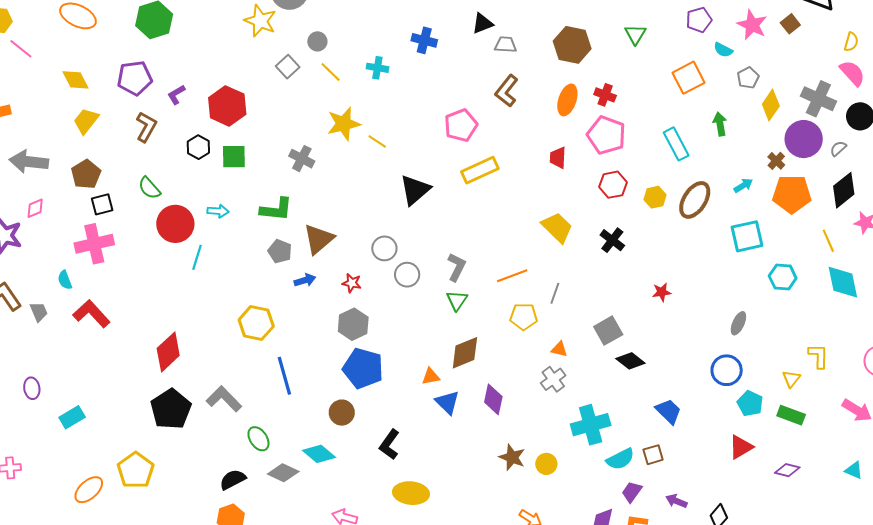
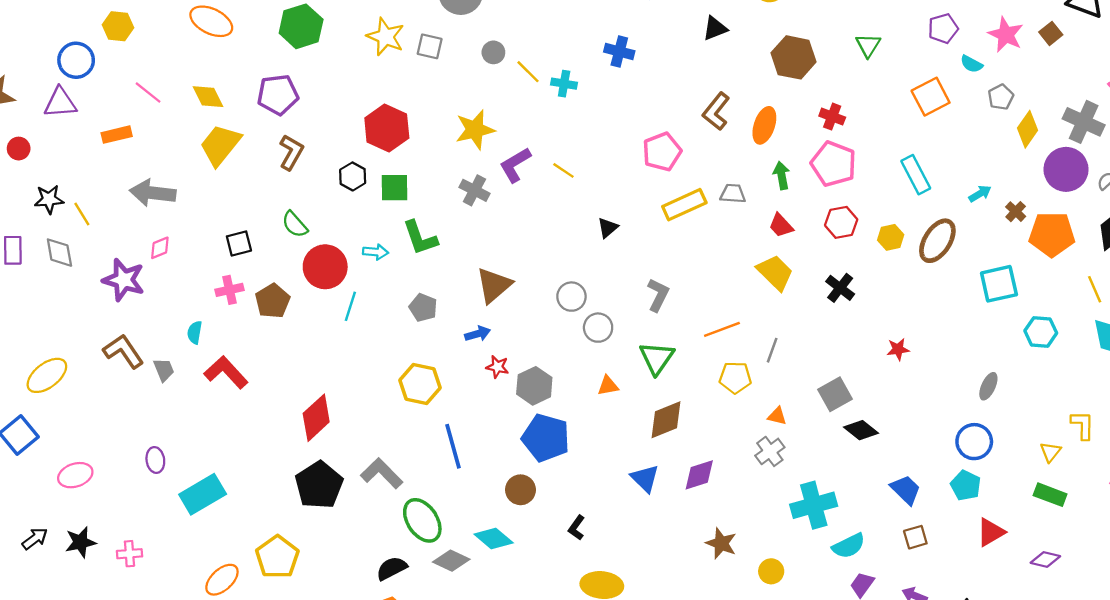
yellow star: (260, 21) -> (386, 37), moved
black triangle: (483, 23) -> (715, 28), moved
gray trapezoid: (506, 45) -> (733, 194), moved
pink line: (21, 49) -> (148, 92), moved
gray square: (288, 67) -> (430, 46), moved, turned -35
yellow line: (331, 72) -> (528, 72), moved
purple L-shape: (176, 95) -> (515, 165), moved, size x1.5
orange ellipse: (567, 100) -> (764, 125), moved
yellow trapezoid: (86, 121) -> (220, 145), size x1.4
yellow star: (344, 124) -> (475, 130), moved
green arrow: (720, 124) -> (782, 175), moved
red trapezoid: (558, 158) -> (781, 225), moved, turned -45
brown cross: (776, 161) -> (1016, 212), moved
brown pentagon: (86, 174) -> (273, 301), moved
cyan arrow: (743, 185) -> (980, 194), moved
black triangle: (415, 190) -> (608, 228), size x0.6
green L-shape: (276, 209) -> (420, 238), moved, turned 64
pink cross: (94, 244) -> (230, 290), size x0.6
gray pentagon: (280, 251) -> (423, 308), moved
gray L-shape: (457, 267) -> (658, 295), moved
cyan semicircle: (65, 280) -> (195, 332), turned 30
red star: (352, 283) -> (497, 367), moved
green triangle: (457, 300) -> (657, 358), size x1.4
orange triangle: (431, 376) -> (608, 386), moved
purple diamond: (493, 399) -> (699, 475), turned 60
cyan pentagon: (750, 403) -> (966, 485), moved
cyan rectangle: (72, 417) -> (203, 494), size x1.5
green ellipse: (258, 439) -> (422, 520), size x1.5
black L-shape: (389, 444) -> (577, 528), size x0.7
brown square: (653, 455) -> (915, 537), moved
yellow circle: (546, 464) -> (771, 571), moved

